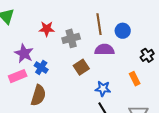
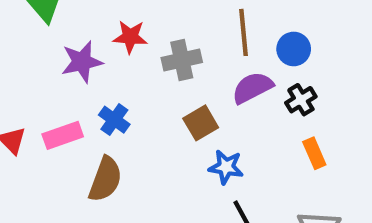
purple semicircle: (104, 50) -> (252, 88), turned -30
purple star: (24, 53) -> (82, 62), moved, turned 30
black cross: (147, 55) -> (301, 100), moved
blue star: (103, 89) -> (226, 167), moved

